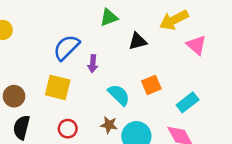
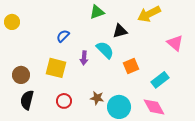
pink triangle: (196, 45) -> (175, 43), moved
blue semicircle: (66, 47) -> (63, 36), size x0.6
purple arrow: (93, 64) -> (84, 58), moved
cyan semicircle: (119, 95) -> (105, 50), moved

